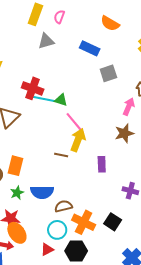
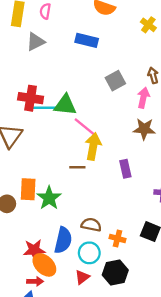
gray square: (108, 73) -> (115, 81), moved
green triangle: (61, 100) -> (65, 105), size x1.5
brown star: (124, 133) -> (144, 129), turned 30
blue semicircle: (42, 192) -> (63, 240), moved, turned -65
green star: (17, 193) -> (49, 198), moved, size x1.5
brown semicircle: (63, 206) -> (91, 225), turned 36
orange cross: (84, 222) -> (118, 238), size x0.6

